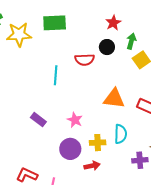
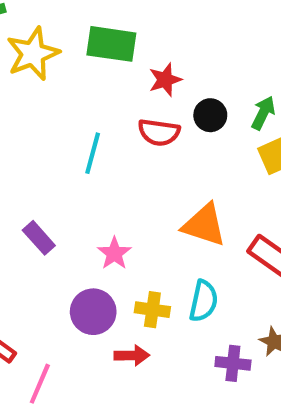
red star: (113, 23) -> (165, 80), moved
yellow star: (19, 34) -> (33, 54), turned -30

